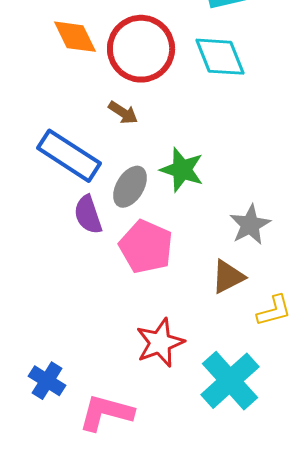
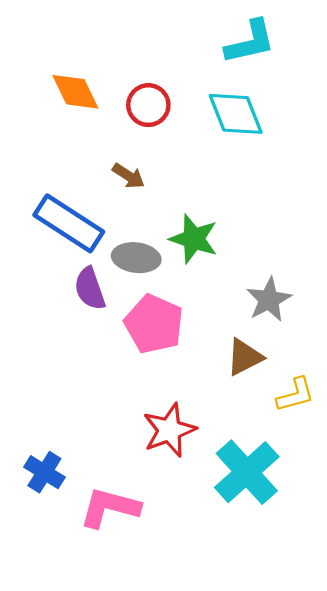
red circle: (141, 49) -> (148, 105), size x0.6
gray ellipse: (130, 187) -> (136, 258), turned 66

